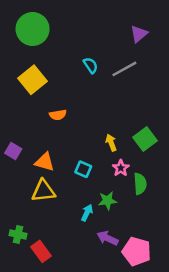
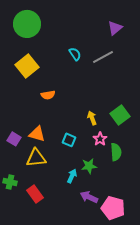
purple square: (13, 151) -> (14, 139), moved
green cross: (18, 234) -> (10, 182), moved
red rectangle: (41, 251) -> (35, 194), moved

